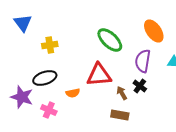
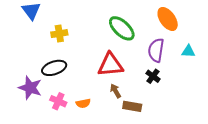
orange semicircle: (73, 93) -> (83, 103), moved
brown arrow: (122, 93) -> (116, 91), moved

